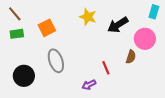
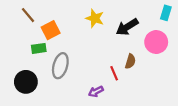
brown line: (15, 14) -> (28, 15), moved
green rectangle: (17, 34) -> (39, 48), moved
brown semicircle: (131, 57) -> (130, 61), moved
gray ellipse: (56, 61) -> (60, 66), turned 35

